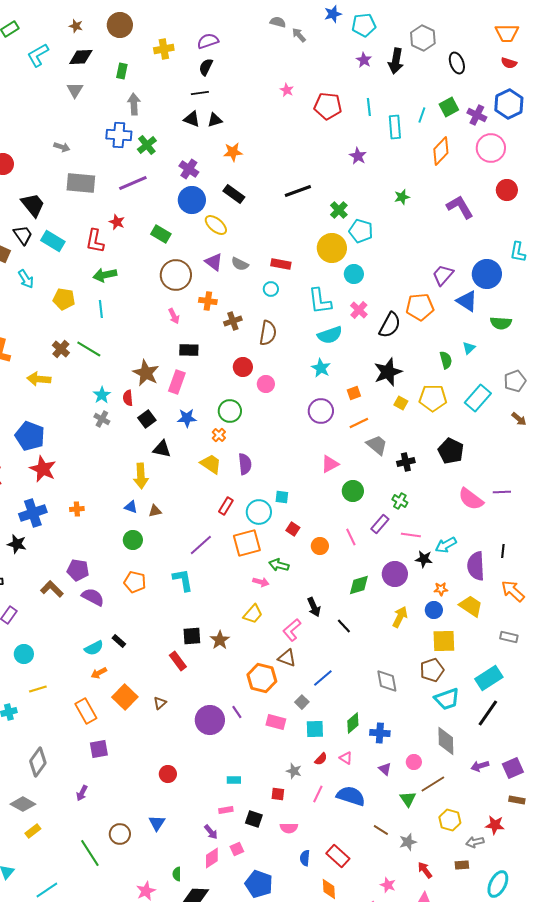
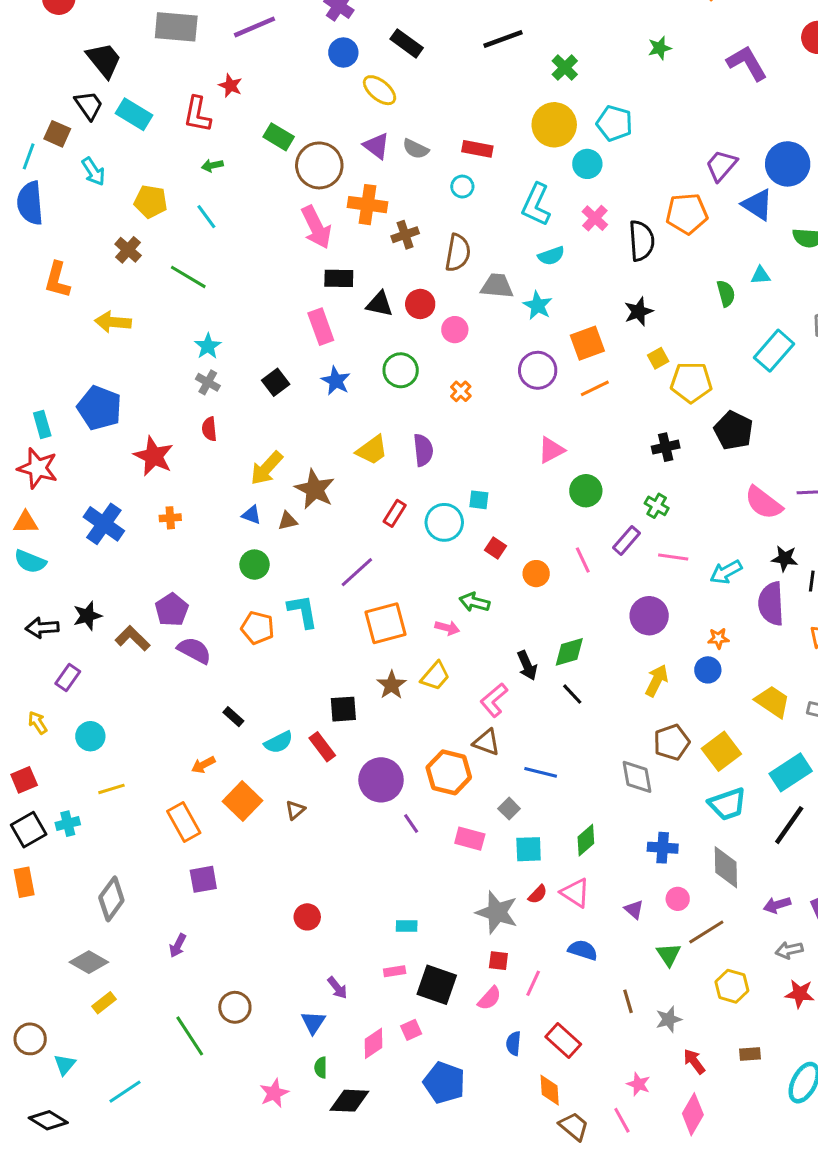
blue circle: (192, 200) -> (343, 52), size x0.7
cyan pentagon: (361, 231) -> (614, 123), moved
green rectangle: (161, 234) -> (279, 137), moved
green arrow: (105, 275) -> (212, 165), size x0.6
orange cross: (208, 301) -> (367, 205), size x1.4
cyan L-shape: (320, 301) -> (536, 205), turned 32
cyan line: (101, 309) -> (206, 217), turned -30
pink arrow: (174, 316) -> (316, 227), size x1.8
black semicircle: (390, 325) -> (642, 241), turned -32
cyan semicircle: (330, 335) -> (551, 256), size x0.7
cyan triangle: (469, 348) -> (761, 275), turned 40
brown cross: (61, 349) -> (128, 250), moved
black star: (388, 372) -> (639, 312), size x0.7
brown star: (146, 373) -> (315, 489), moved
pink rectangle: (177, 382) -> (321, 327), turned -40
orange square: (354, 393) -> (587, 343), size x1.6
red semicircle: (128, 398) -> (209, 429), moved
yellow pentagon: (433, 398) -> (691, 382), moved
yellow square: (401, 403) -> (658, 358), turned 32
blue star: (187, 418) -> (336, 381), turned 30
orange cross: (219, 435) -> (461, 391), moved
gray trapezoid: (377, 445) -> (497, 286), moved, turned -35
black triangle: (162, 449) -> (380, 304), moved
yellow trapezoid: (211, 464) -> (372, 450), turned 110
red star: (43, 469) -> (154, 456), moved
yellow arrow: (141, 476) -> (267, 468), turned 45
blue cross: (33, 513) -> (104, 524), turned -36
orange square: (247, 543) -> (386, 623), moved
black star: (17, 544) -> (87, 616), moved, turned -30
black star: (424, 559) -> (785, 559), moved
purple pentagon: (78, 570) -> (172, 610), turned 30
cyan L-shape: (183, 580) -> (303, 611), moved
green diamond: (359, 585) -> (569, 652), moved
yellow trapezoid: (471, 606) -> (773, 702), moved
brown star: (220, 640) -> (392, 685), moved
yellow square: (444, 641) -> (721, 751), moved, turned -35
cyan semicircle: (94, 648) -> (279, 742), moved
brown pentagon: (432, 670) -> (672, 742), moved
blue line: (323, 678) -> (541, 772), turned 55
purple circle: (210, 720) -> (381, 780), moved
blue cross: (380, 733) -> (663, 848), moved
pink triangle: (346, 758) -> (575, 893), size x1.5
gray star: (294, 771) -> (497, 912), size x1.8
red square: (278, 794) -> (498, 961), moved
pink line: (318, 794) -> (533, 983), moved
blue semicircle: (351, 796) -> (583, 950), size x0.7
black square: (254, 819) -> (437, 985), size x1.5
blue triangle: (157, 823) -> (313, 1022), moved
pink semicircle: (289, 828) -> (489, 998), turned -48
brown line: (381, 830) -> (628, 1001), turned 42
purple arrow: (211, 832) -> (337, 988), moved
gray arrow: (475, 842) -> (789, 950), moved

